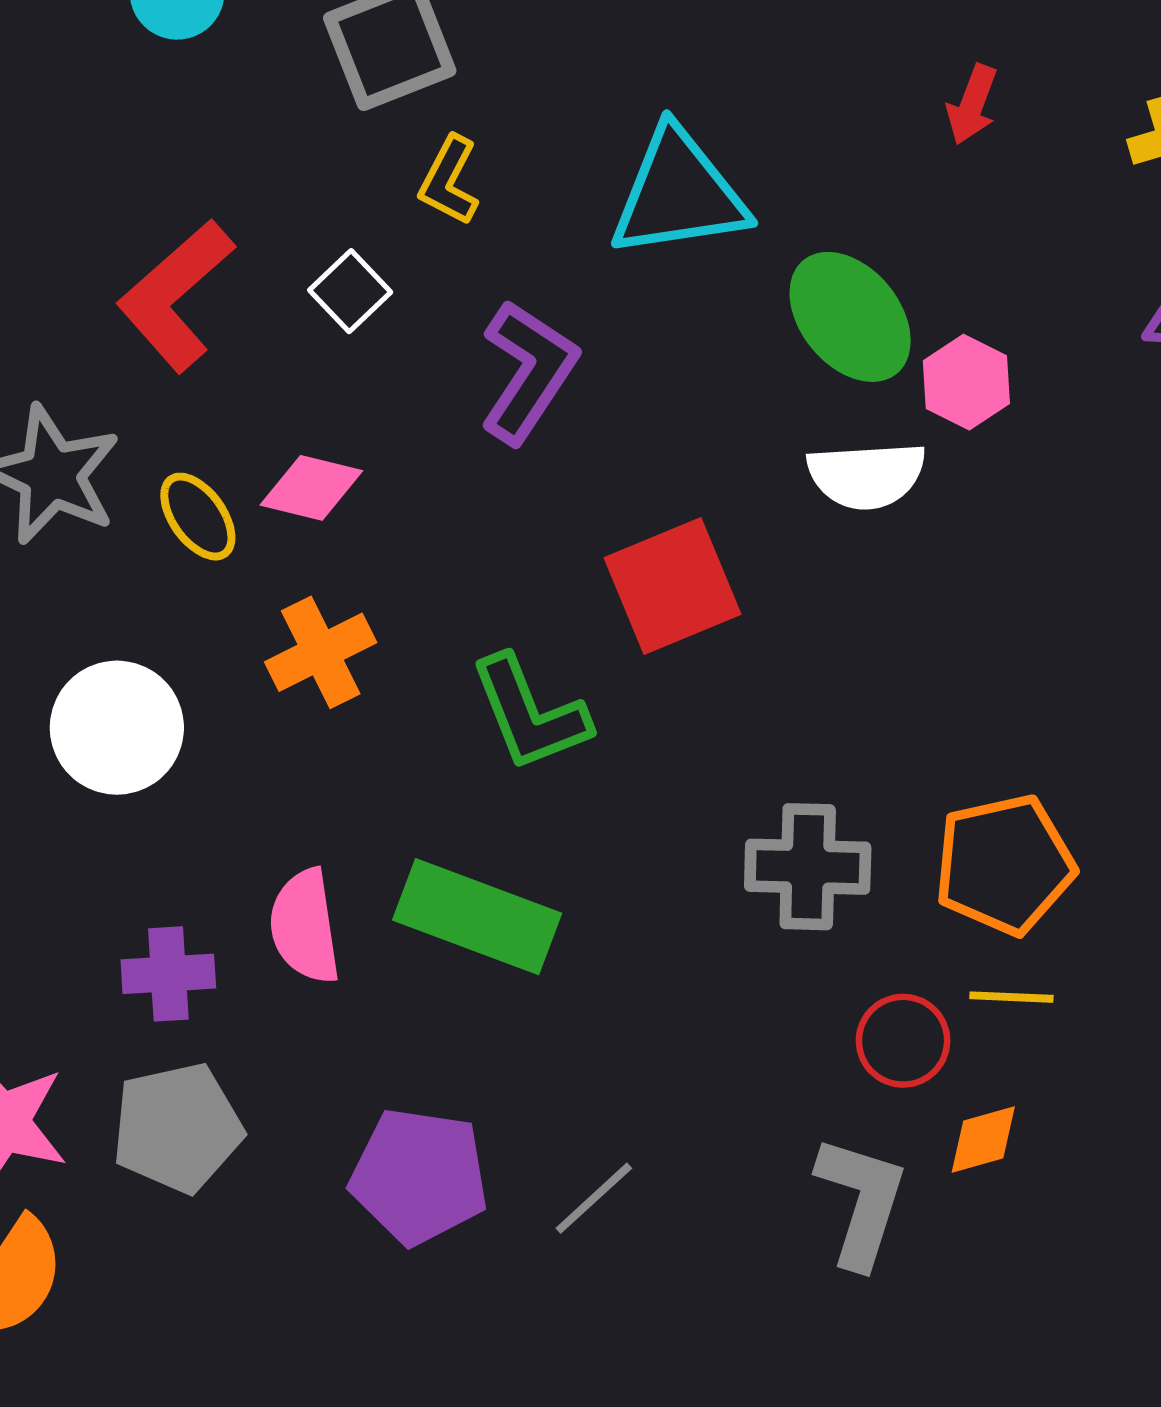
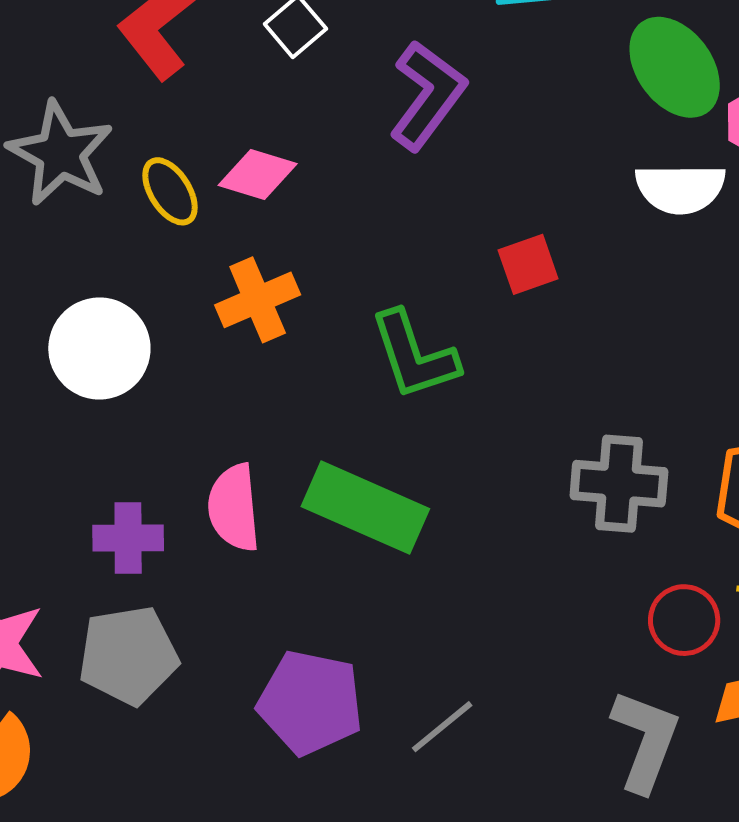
red square: (673, 586) -> (528, 264), size x0.6

